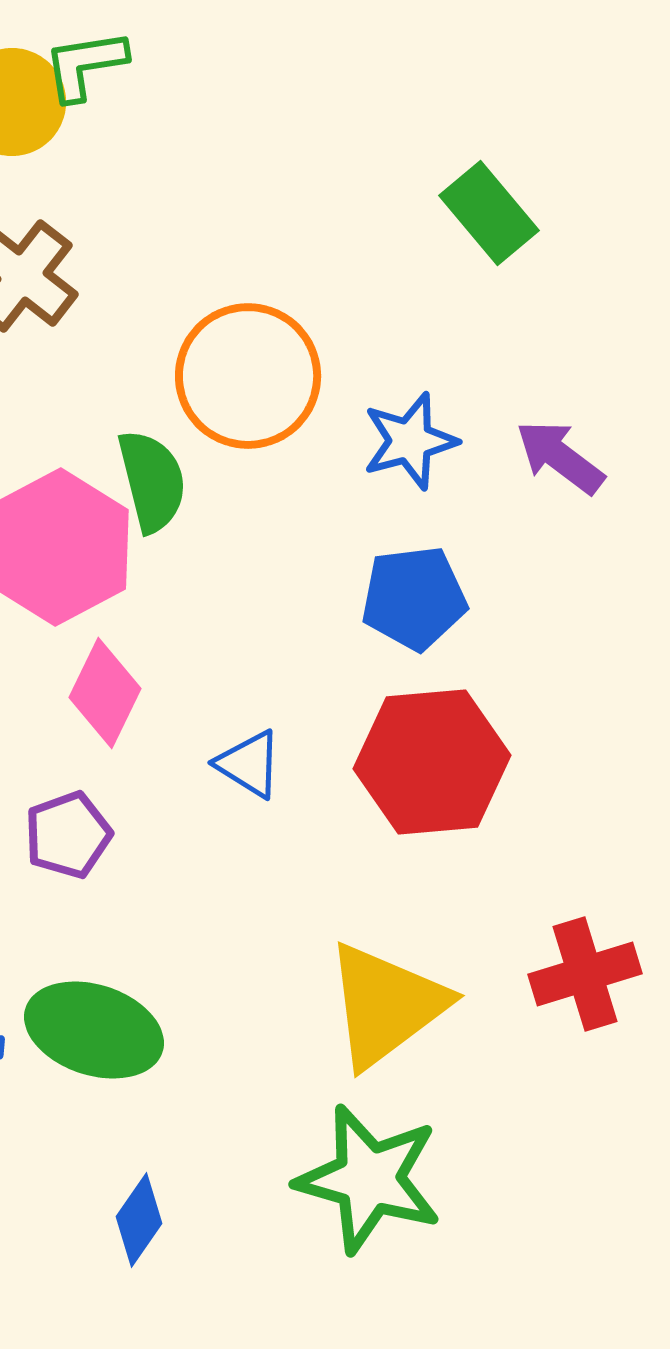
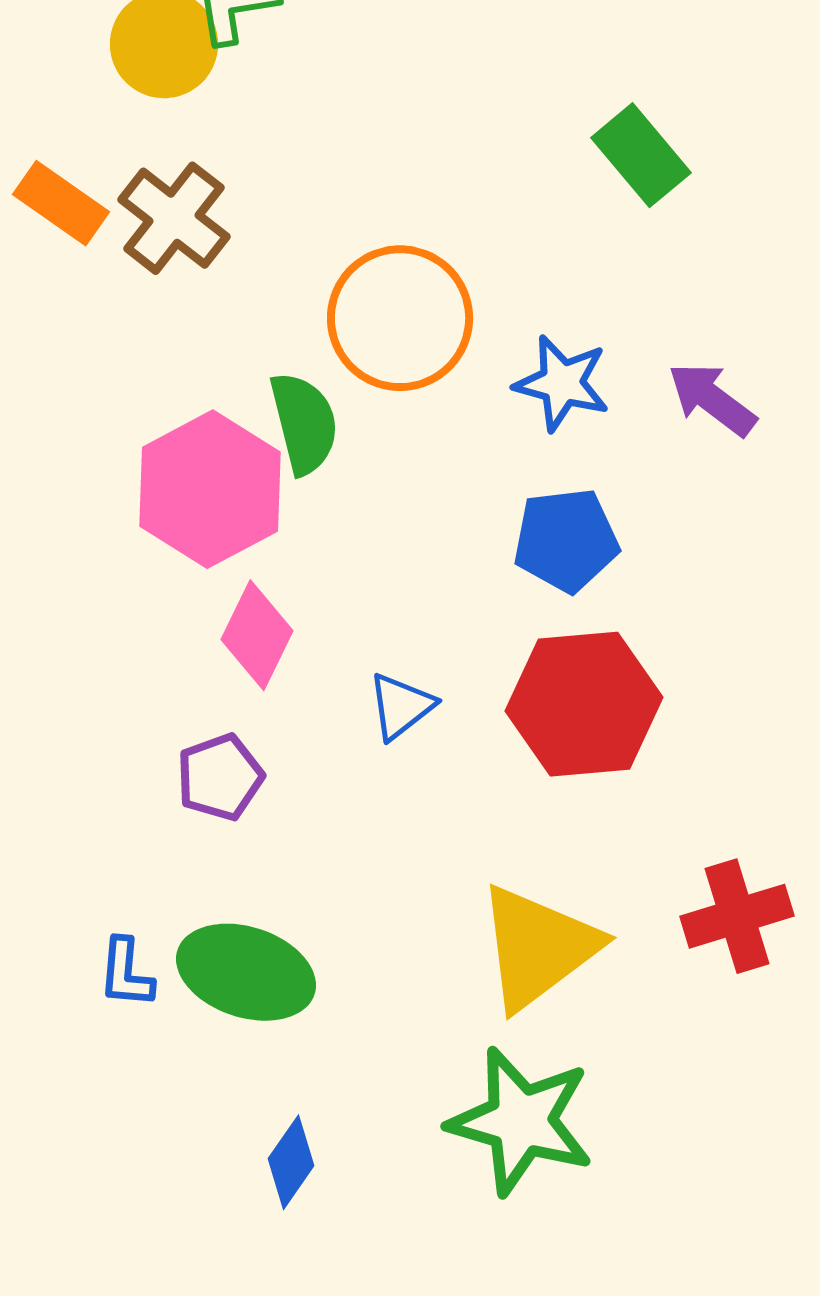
blue star: (410, 441) -> (562, 383), turned 30
blue triangle: (249, 764) -> (401, 706), turned 50

